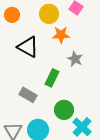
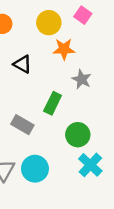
black triangle: (28, 47) -> (22, 64), size x0.7
green circle: (64, 110) -> (78, 135), moved

